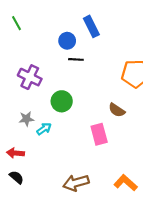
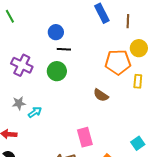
blue rectangle: (91, 26) -> (102, 13), moved
green circle: (62, 101) -> (57, 71), moved
pink rectangle: (99, 134) -> (85, 137), moved

